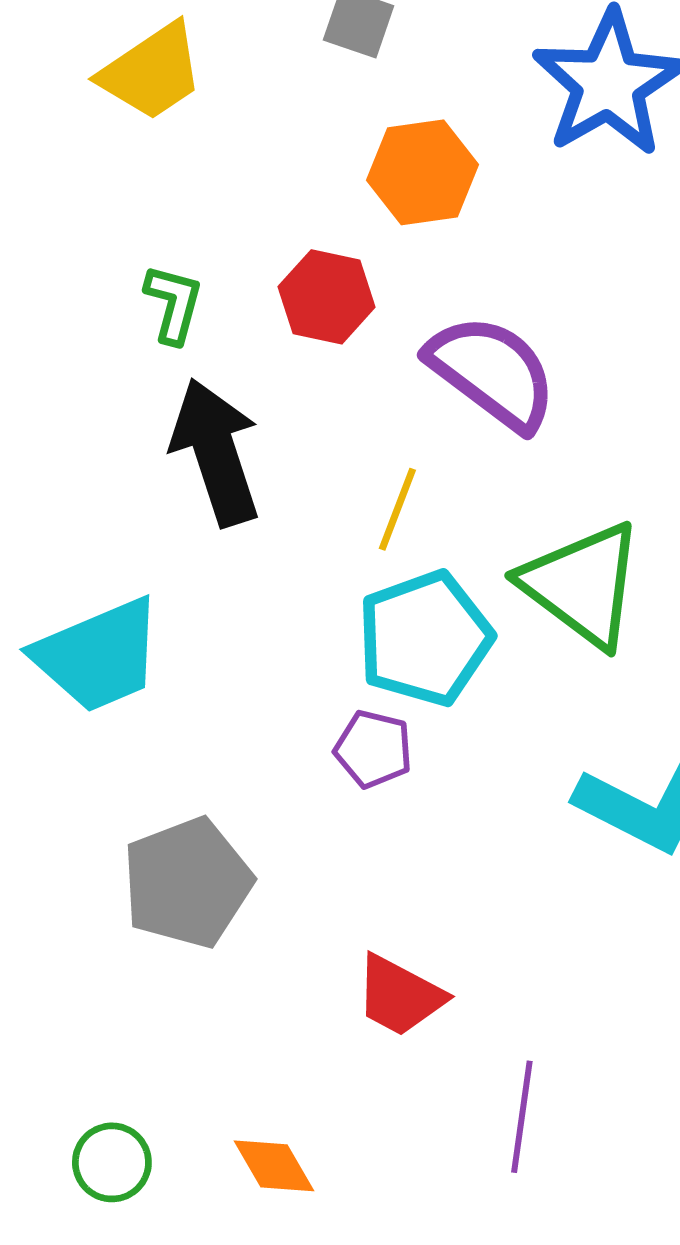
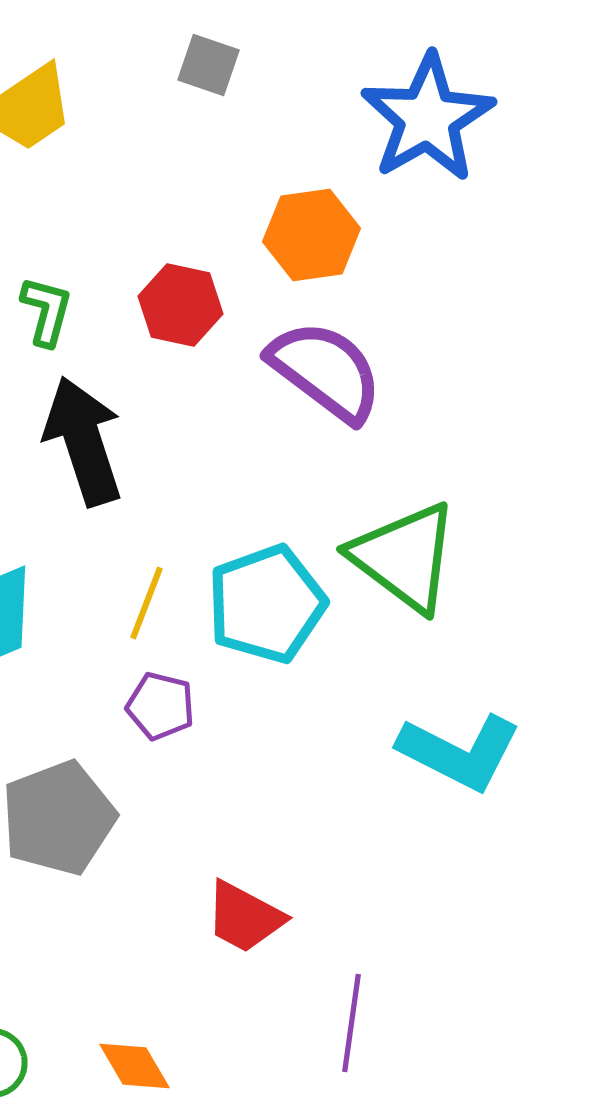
orange hexagon: (423, 172) -> (311, 235), moved
yellow line: (397, 509) -> (146, 603), moved
purple pentagon: (373, 749) -> (160, 706), moved

